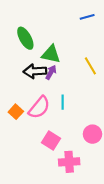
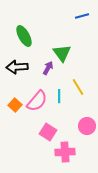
green triangle: (51, 54) -> (62, 53), moved, turned 42
yellow line: (90, 66) -> (78, 87), moved
black arrow: (35, 71) -> (17, 67), moved

